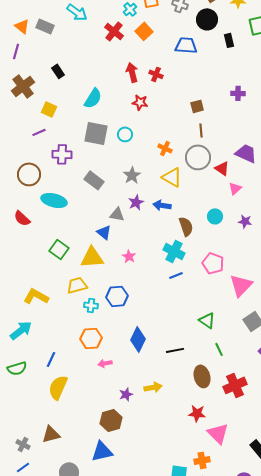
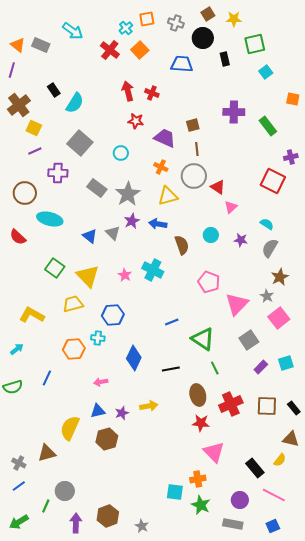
purple cross: (238, 93) -> (234, 112), size x1.5
cyan semicircle: (93, 98) -> (75, 103), moved
yellow square: (49, 109) -> (34, 128), moved
gray square: (96, 133) -> (80, 143), moved, turned 30
purple trapezoid: (246, 153) -> (165, 138), moved
gray star: (132, 175) -> (128, 194), size x1.4
yellow triangle: (172, 177) -> (168, 196), turned -45
gray rectangle: (94, 180) -> (97, 188), moved
gray triangle: (117, 214) -> (113, 233), turned 35
blue triangle: (104, 232) -> (90, 236), moved
cyan cross: (174, 251) -> (153, 270), moved
yellow triangle: (92, 257) -> (88, 276), turned 50
blue line: (176, 275) -> (172, 322), moved
cyan cross: (91, 305) -> (98, 338), moved
green triangle: (207, 320) -> (203, 339), size x1.4
cyan arrow: (21, 330) -> (17, 349), size x0.6
orange hexagon: (91, 338) -> (74, 349), moved
yellow semicircle: (58, 387) -> (70, 428), moved
red star: (197, 413) -> (201, 423), moved
blue triangle: (102, 451) -> (98, 411), moved, size x0.7

